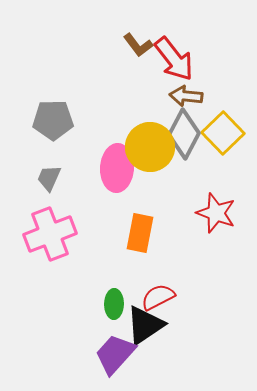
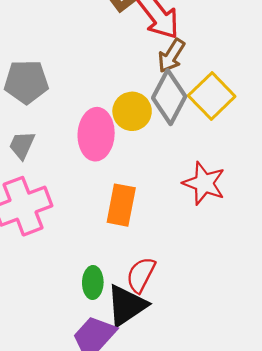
brown arrow: (186, 96) -> (171, 56), turned -64
yellow circle: (150, 147) -> (132, 111), size x0.7
red semicircle: (158, 297) -> (141, 275), turned -36

